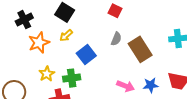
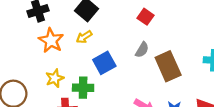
orange star: (39, 43) -> (51, 40), turned -30

